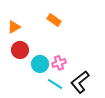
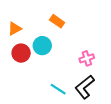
pink cross: (59, 63) -> (87, 58), moved
cyan circle: (40, 64) -> (42, 46), moved

